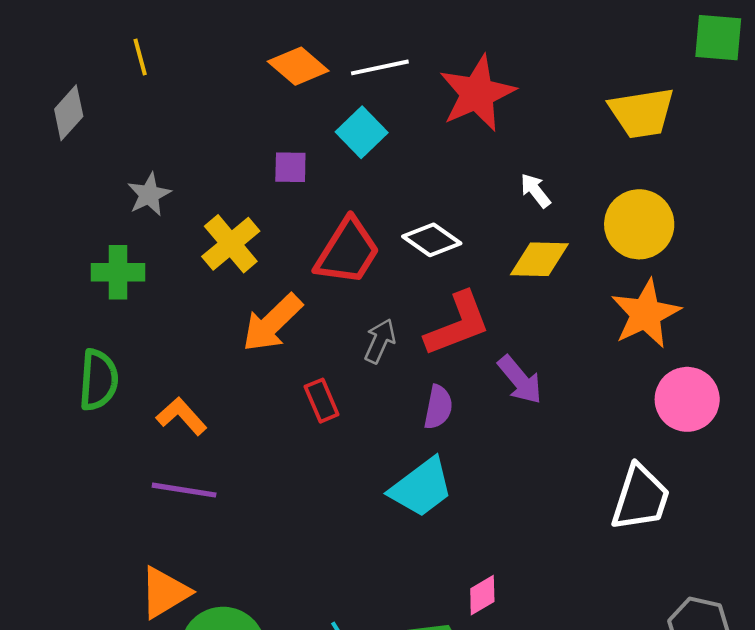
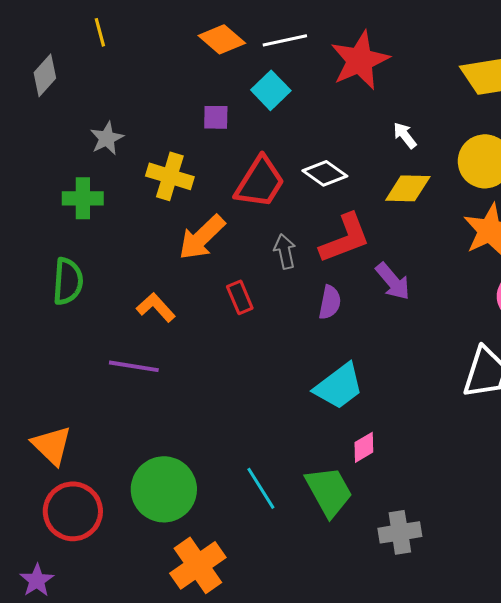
yellow cross: (231, 244) -> (170, 176), turned -33
gray arrow: (380, 341) -> (285, 251), turned -36
orange L-shape: (182, 416) -> (156, 307), moved
cyan trapezoid: (421, 487) -> (339, 386), moved
orange triangle: (165, 593) -> (52, 445), moved, turned -45

